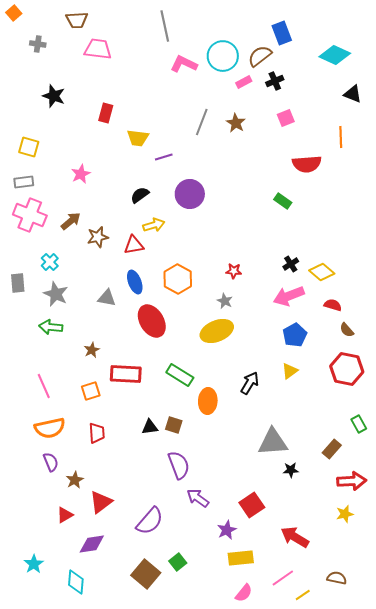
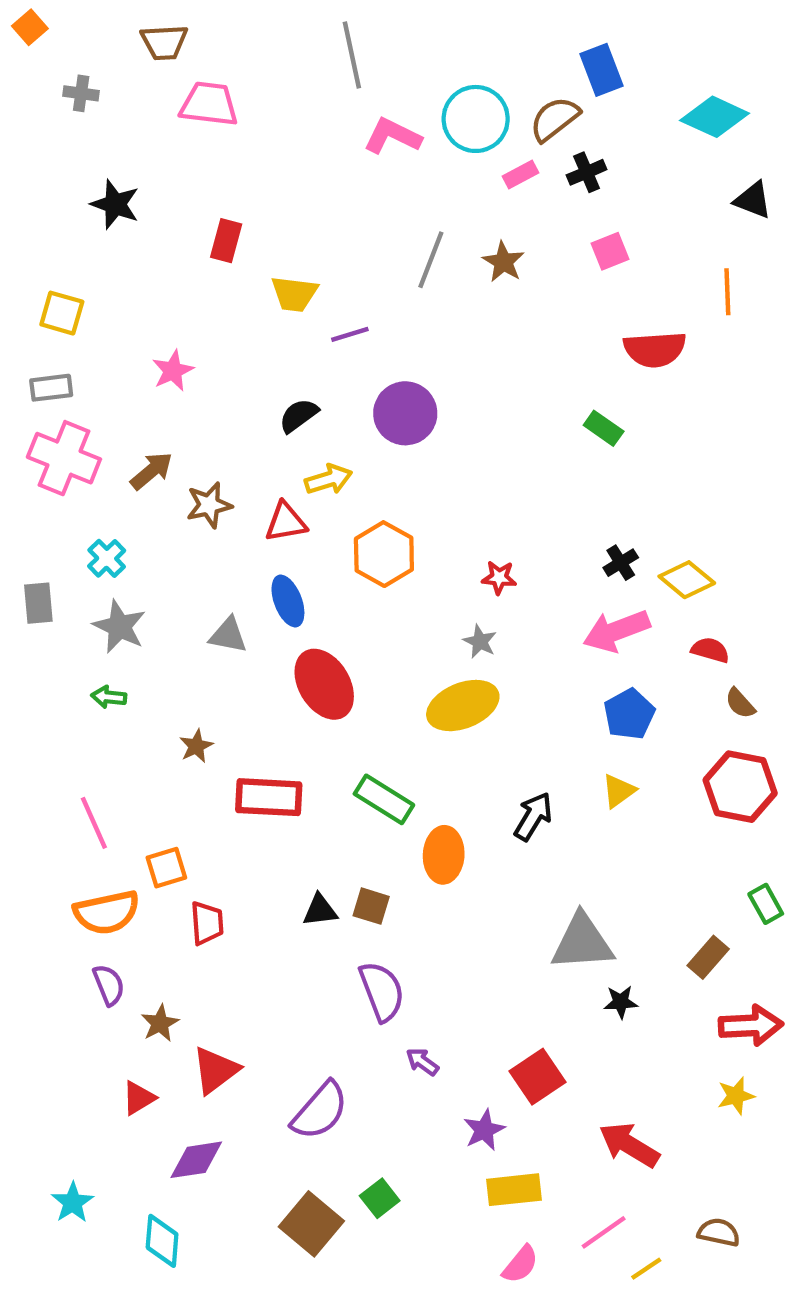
orange hexagon: (178, 279) -> (384, 554), moved
green arrow: (51, 327) -> (109, 697), size x0.7
orange square: (91, 391) -> (166, 868), moved
purple arrow: (198, 498) -> (422, 1062), size x0.7

